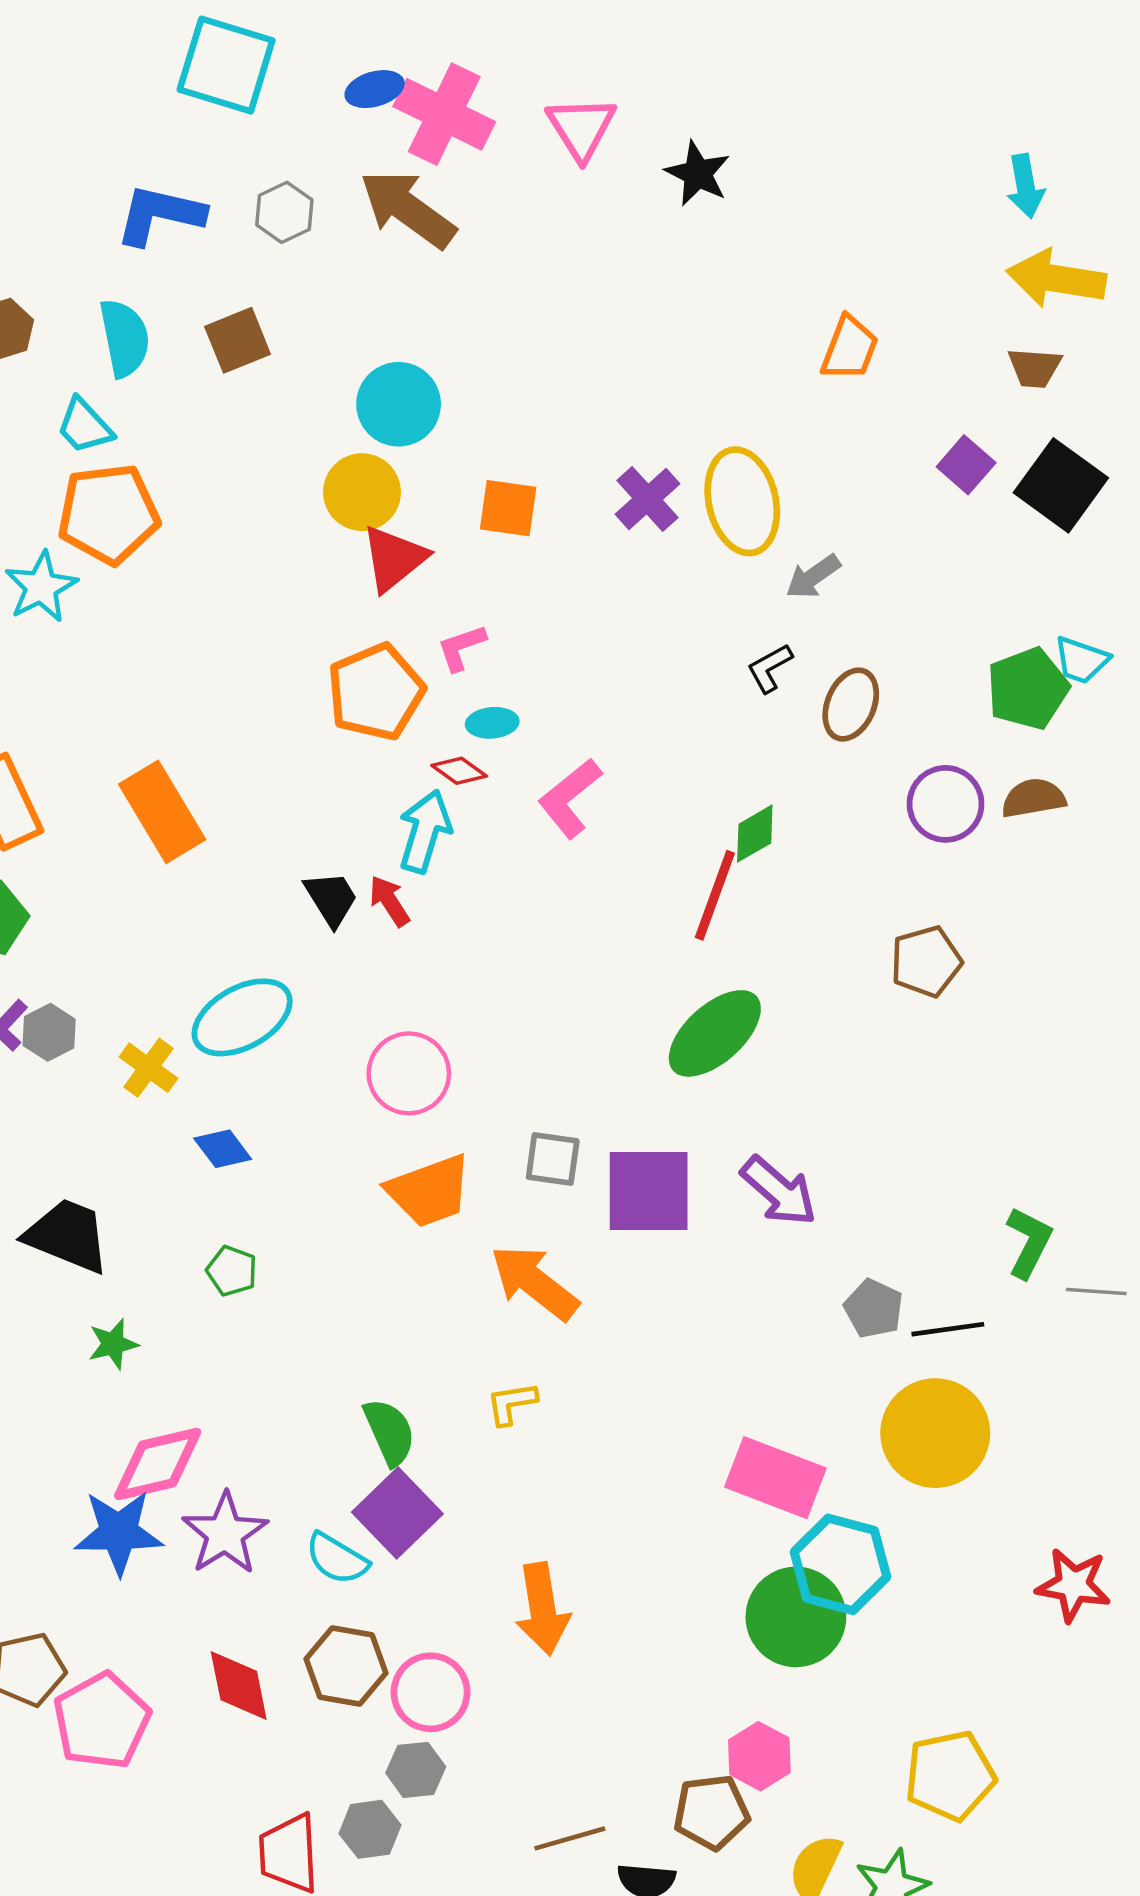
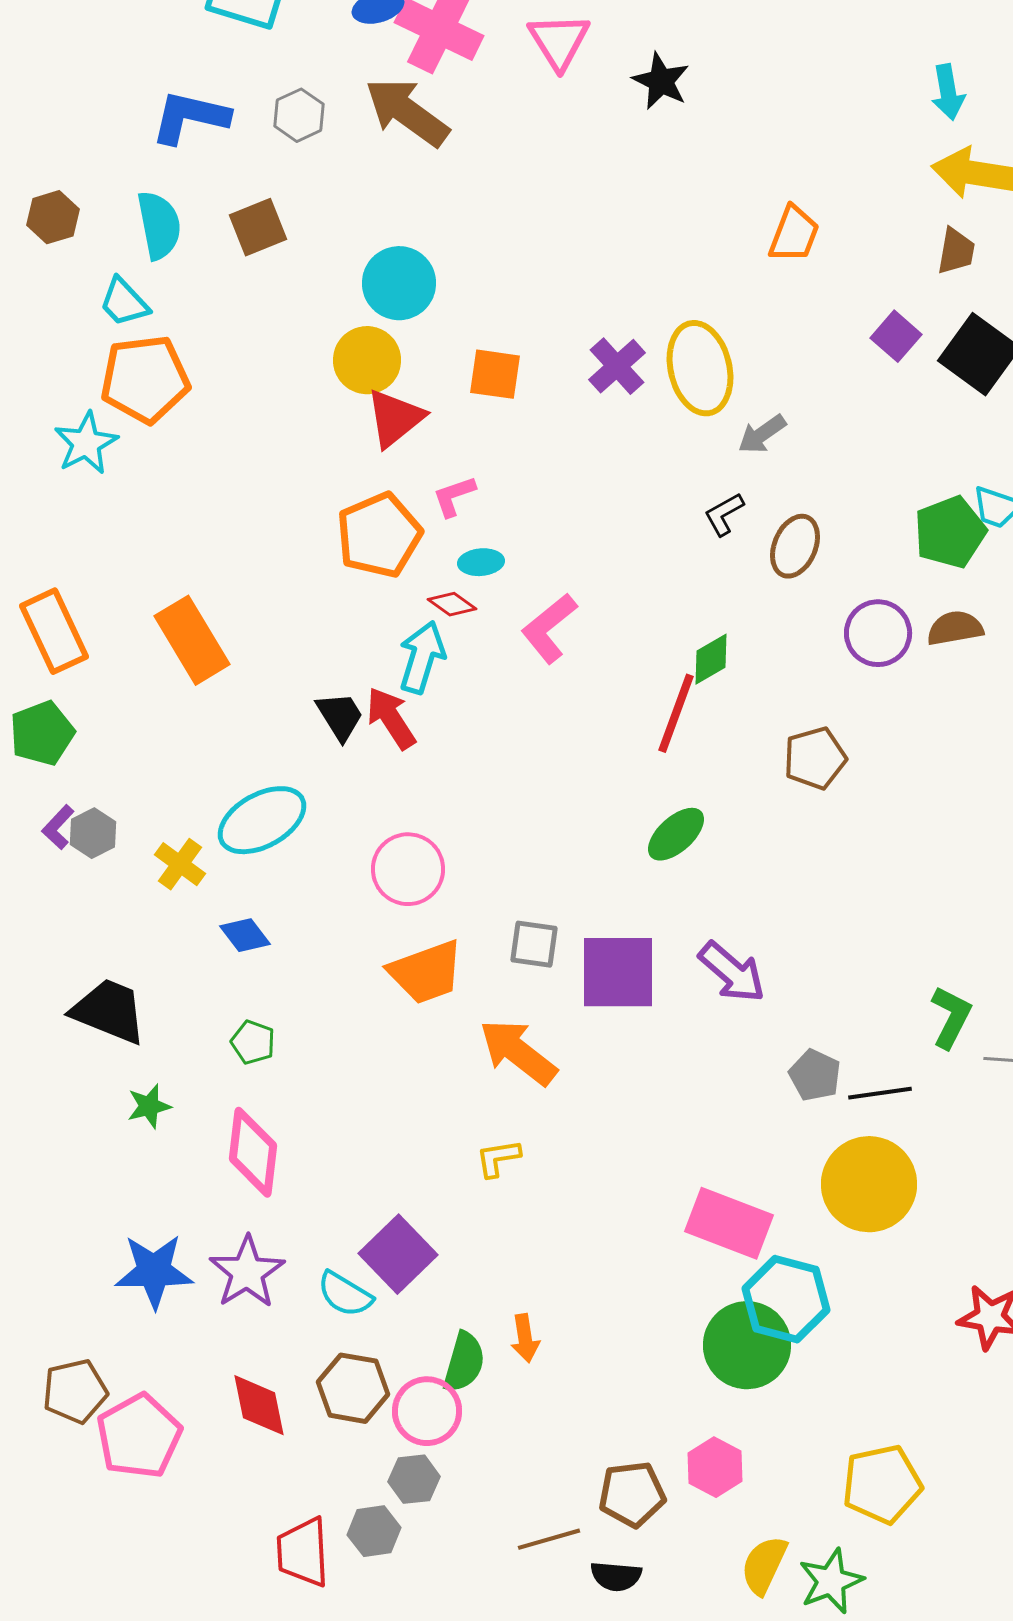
brown trapezoid: (1035, 368) -> (956, 251), turned -84
red arrow: (389, 901) -> (391, 718), size x1.4
brown pentagon: (926, 961) -> (815, 758), moved
green ellipse: (715, 1033) -> (676, 834), size x0.7
green semicircle: (389, 1432) -> (464, 1362), moved, turned 40
pink diamond: (158, 1464) -> (253, 1152), moved, turned -70
orange arrow: (542, 1609) -> (525, 1338), size x0.6
brown pentagon: (711, 1812) -> (632, 1494), moved

